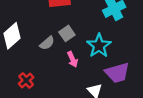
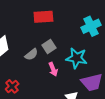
cyan star: (99, 46) -> (77, 58), turned -30

